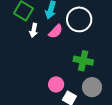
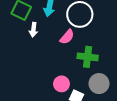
pink semicircle: (56, 31) -> (67, 37), moved

